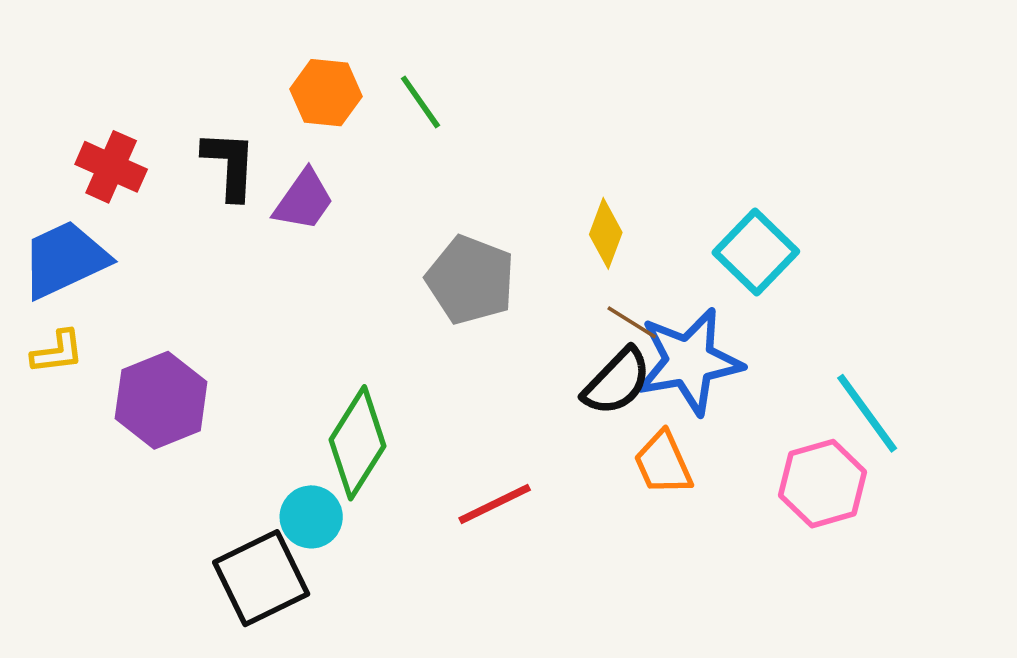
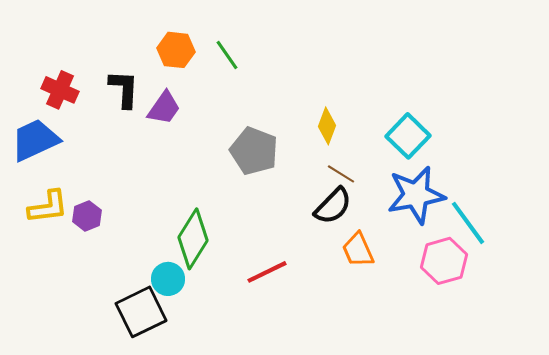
yellow L-shape: (57, 352) -> (48, 207), moved, size x1.4
blue star: (689, 361) -> (416, 195), moved
purple hexagon: (161, 400) -> (87, 216), size x0.6

